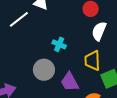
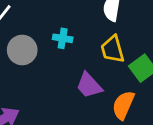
gray circle: (44, 70) -> (22, 50), moved

